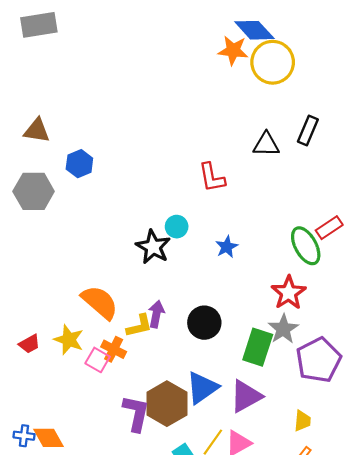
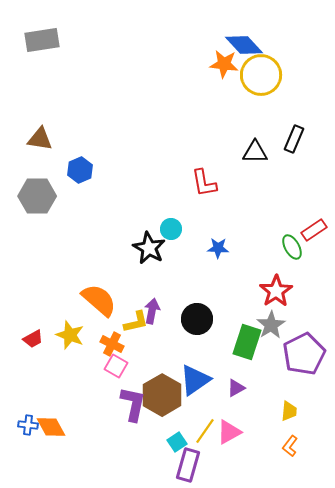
green ellipse: (306, 246) -> (292, 247), size x0.7
blue star: (227, 247) -> (218, 248), turned 30
pink square: (98, 360) -> (116, 366), moved
purple triangle: (246, 396) -> (236, 388), size x0.6

